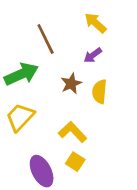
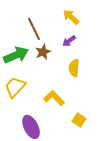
brown star: (71, 84) -> (43, 52), moved
yellow square: (75, 162) -> (79, 120), moved

